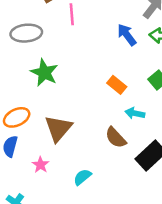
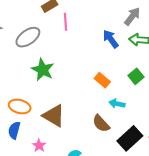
gray ellipse: (26, 33) -> (28, 37), turned -30
orange ellipse: (17, 117) -> (20, 106), turned 40
brown triangle: (58, 128) -> (54, 116), turned -40

